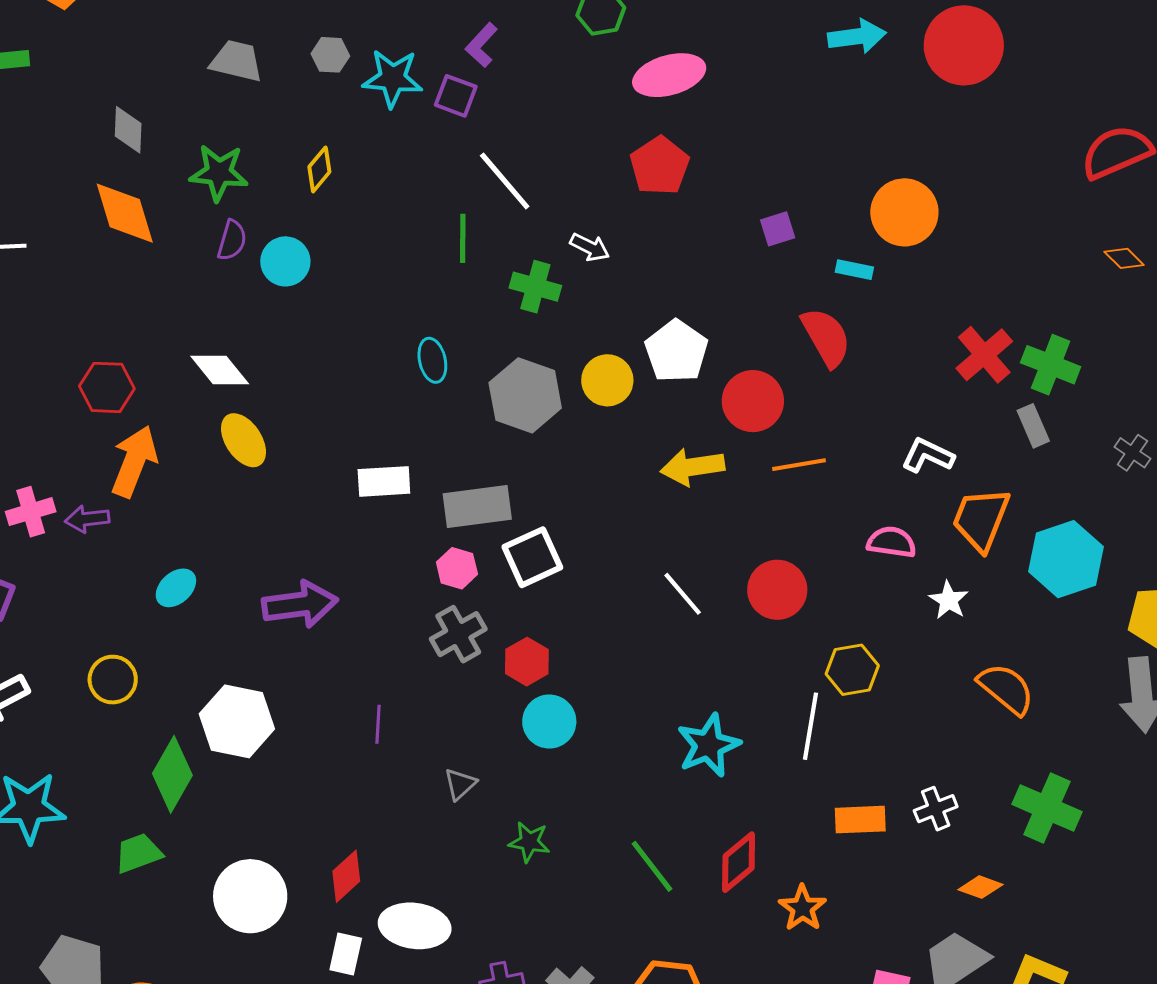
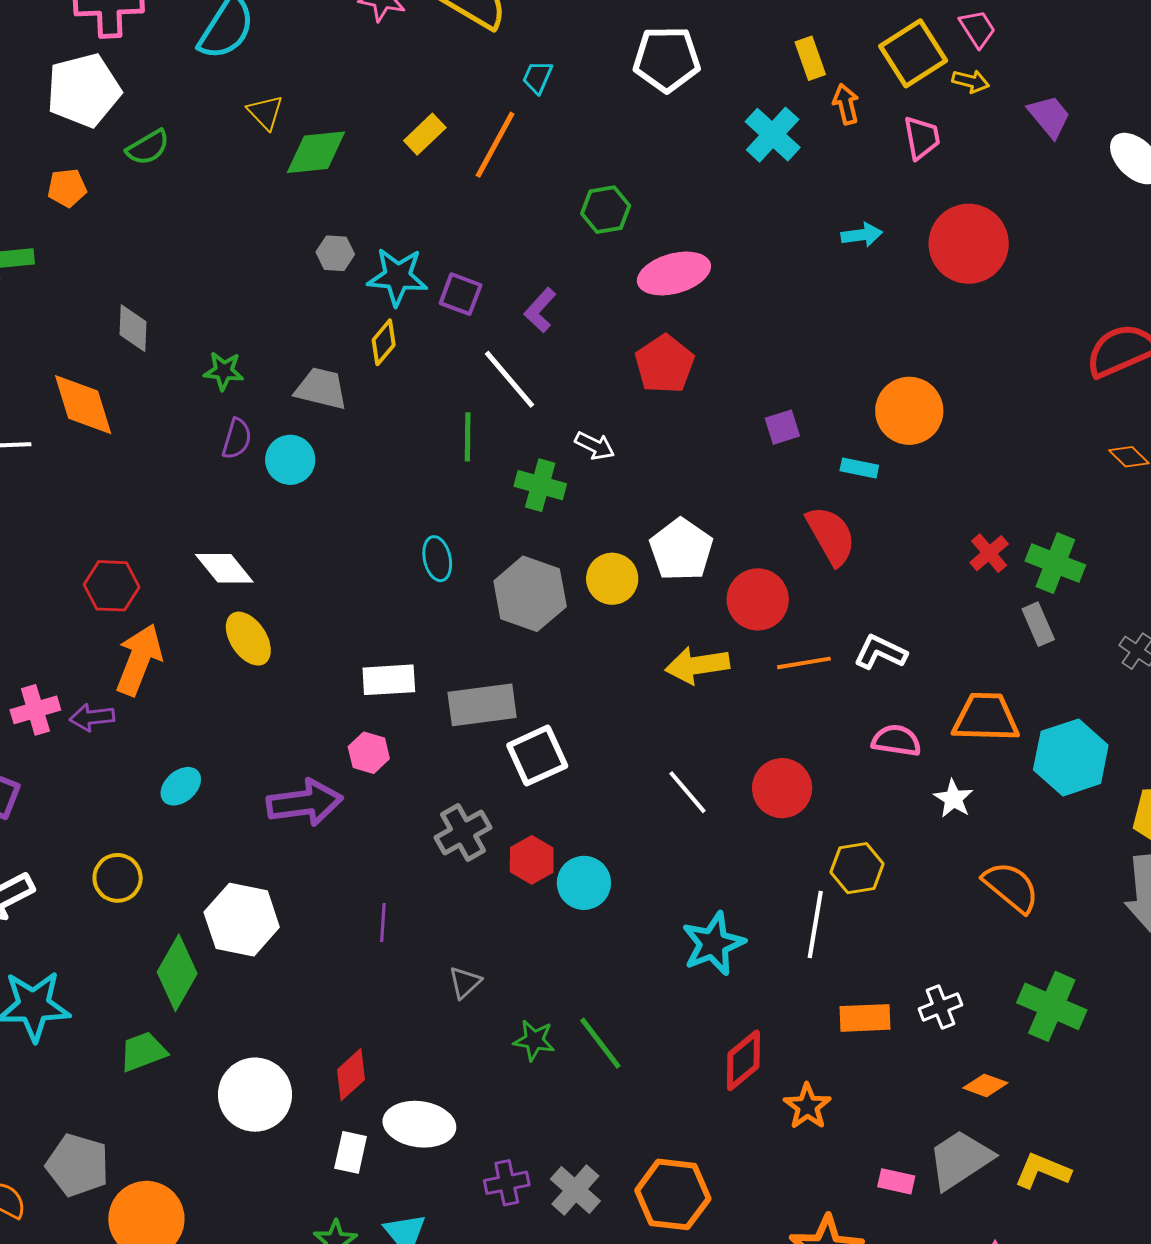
cyan arrow: (857, 36) -> (862, 235), size x0.7
purple L-shape: (482, 45) -> (540, 310), moved
gray trapezoid: (236, 61) -> (321, 389), moved
yellow diamond: (319, 169) -> (384, 342), moved
green star: (219, 173) -> (224, 371), size x0.7
orange diamond: (125, 213) -> (83, 405), moved
red cross: (984, 355) -> (989, 553), size x0.7
white L-shape: (928, 456) -> (880, 652), moved
orange trapezoid: (981, 519) -> (986, 717), turned 70
pink hexagon: (457, 568) -> (369, 753), moved
cyan circle: (549, 722) -> (584, 883), moved
green line: (652, 866) -> (600, 1043), moved

